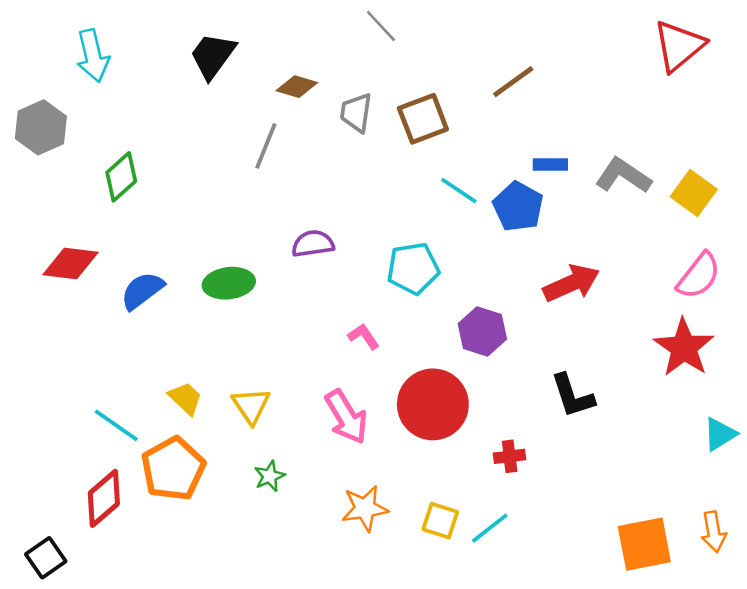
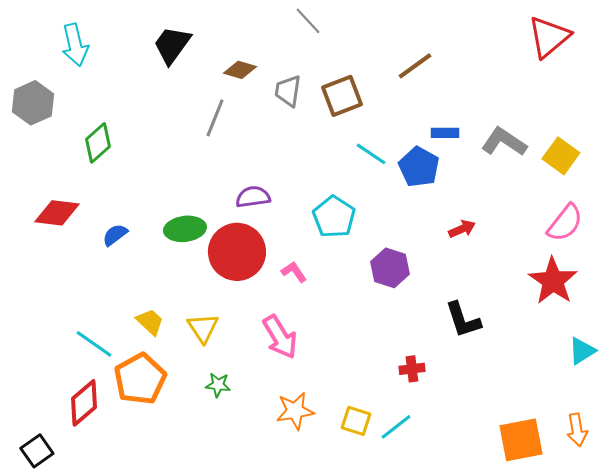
cyan pentagon: (413, 268) -> (334, 217), turned -30
red arrow: (571, 283) -> (462, 229), size x0.6
blue semicircle: (142, 291) -> (115, 235), size x0.7
red circle: (433, 404) -> (237, 252), moved
green star: (270, 476) -> (218, 385), turned 30

